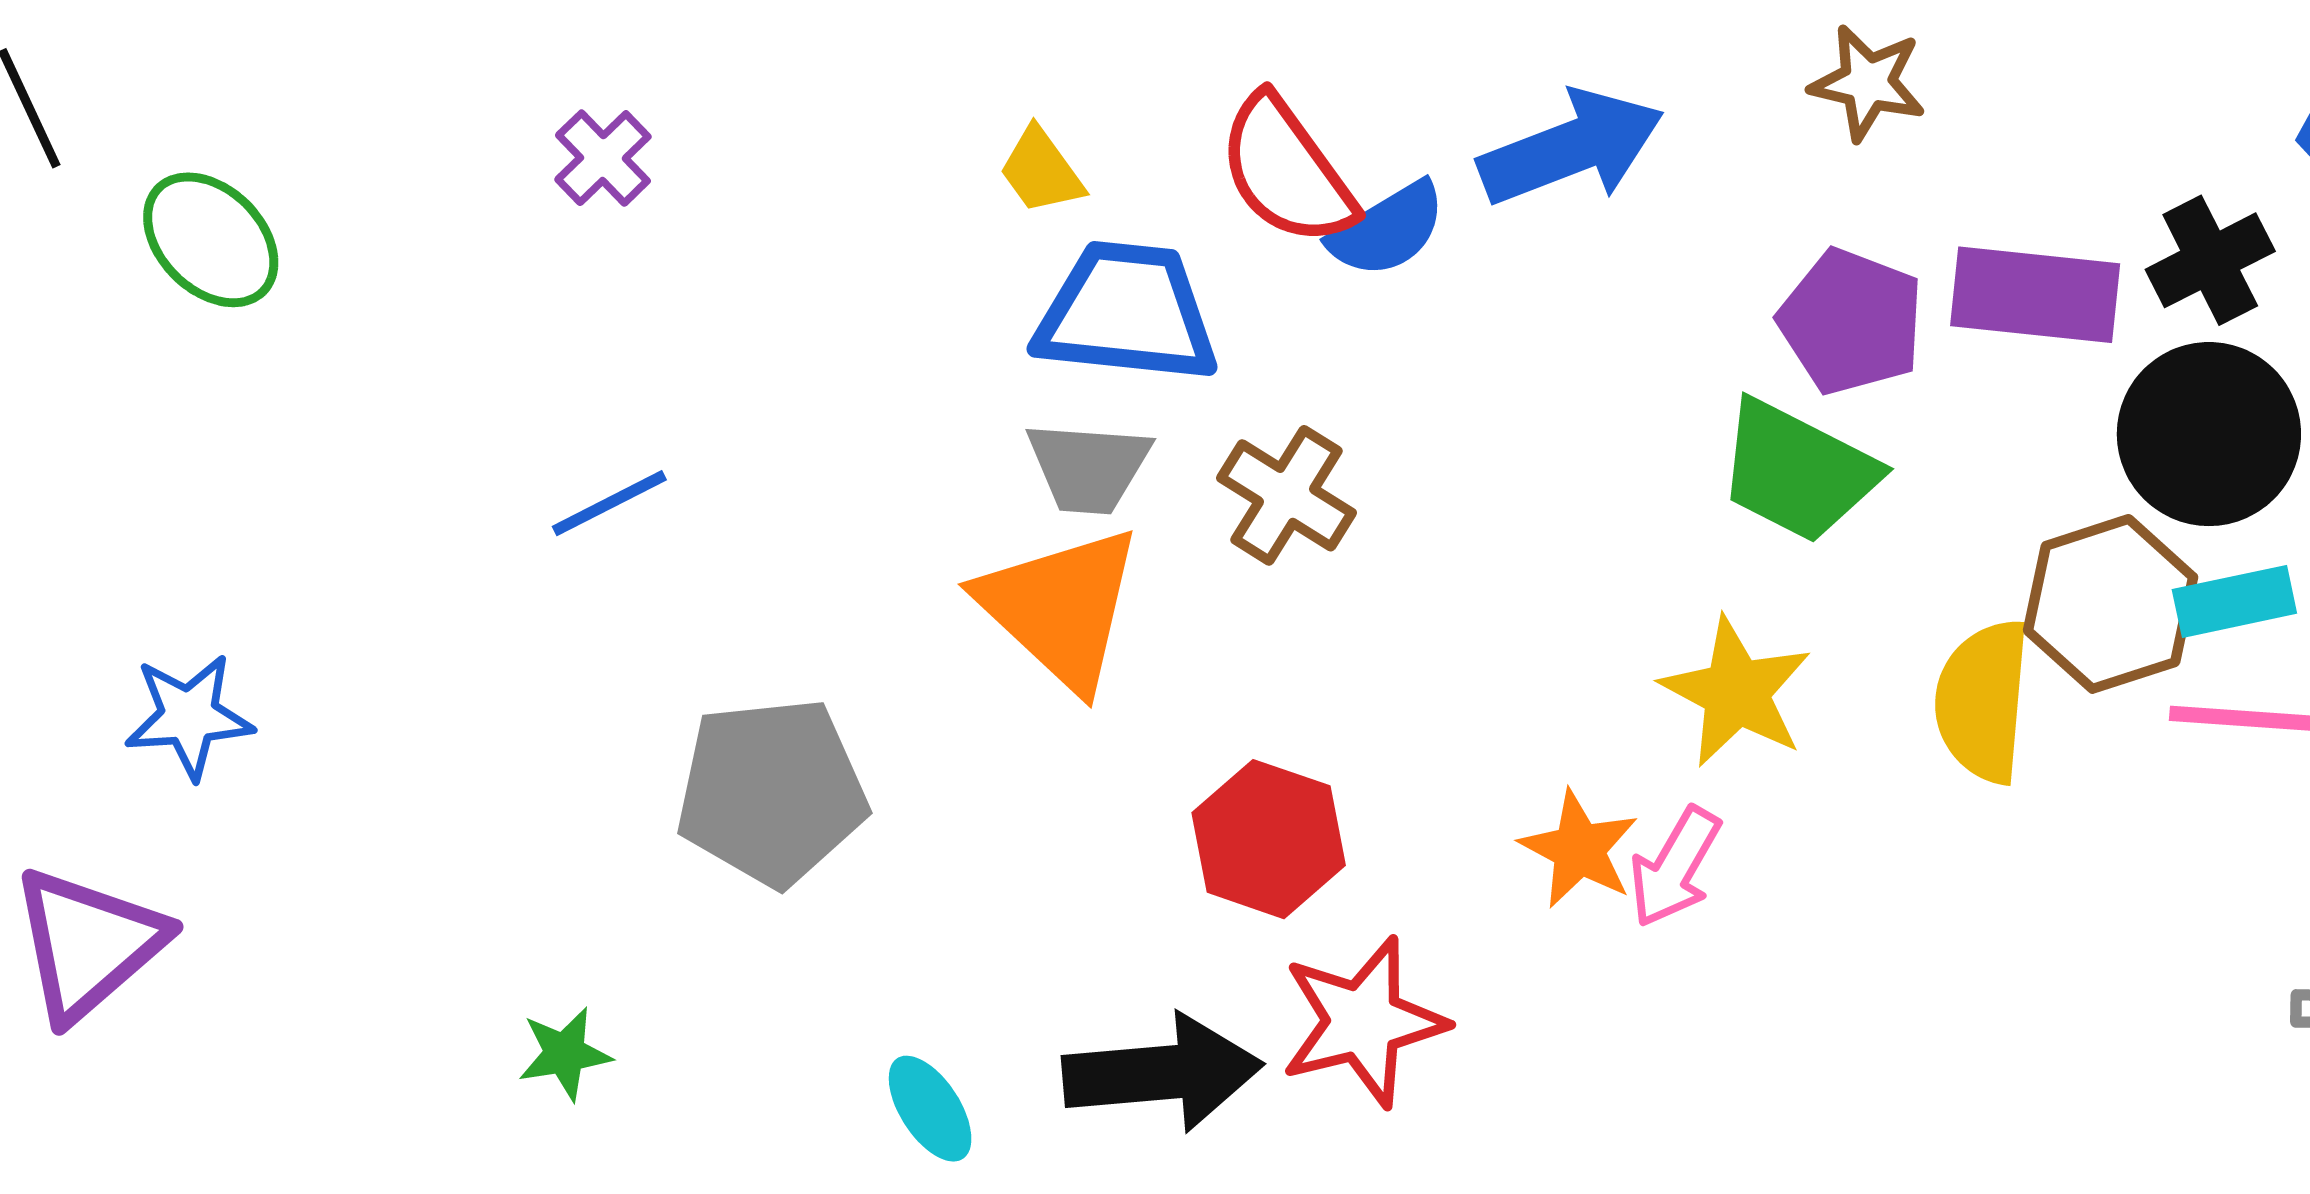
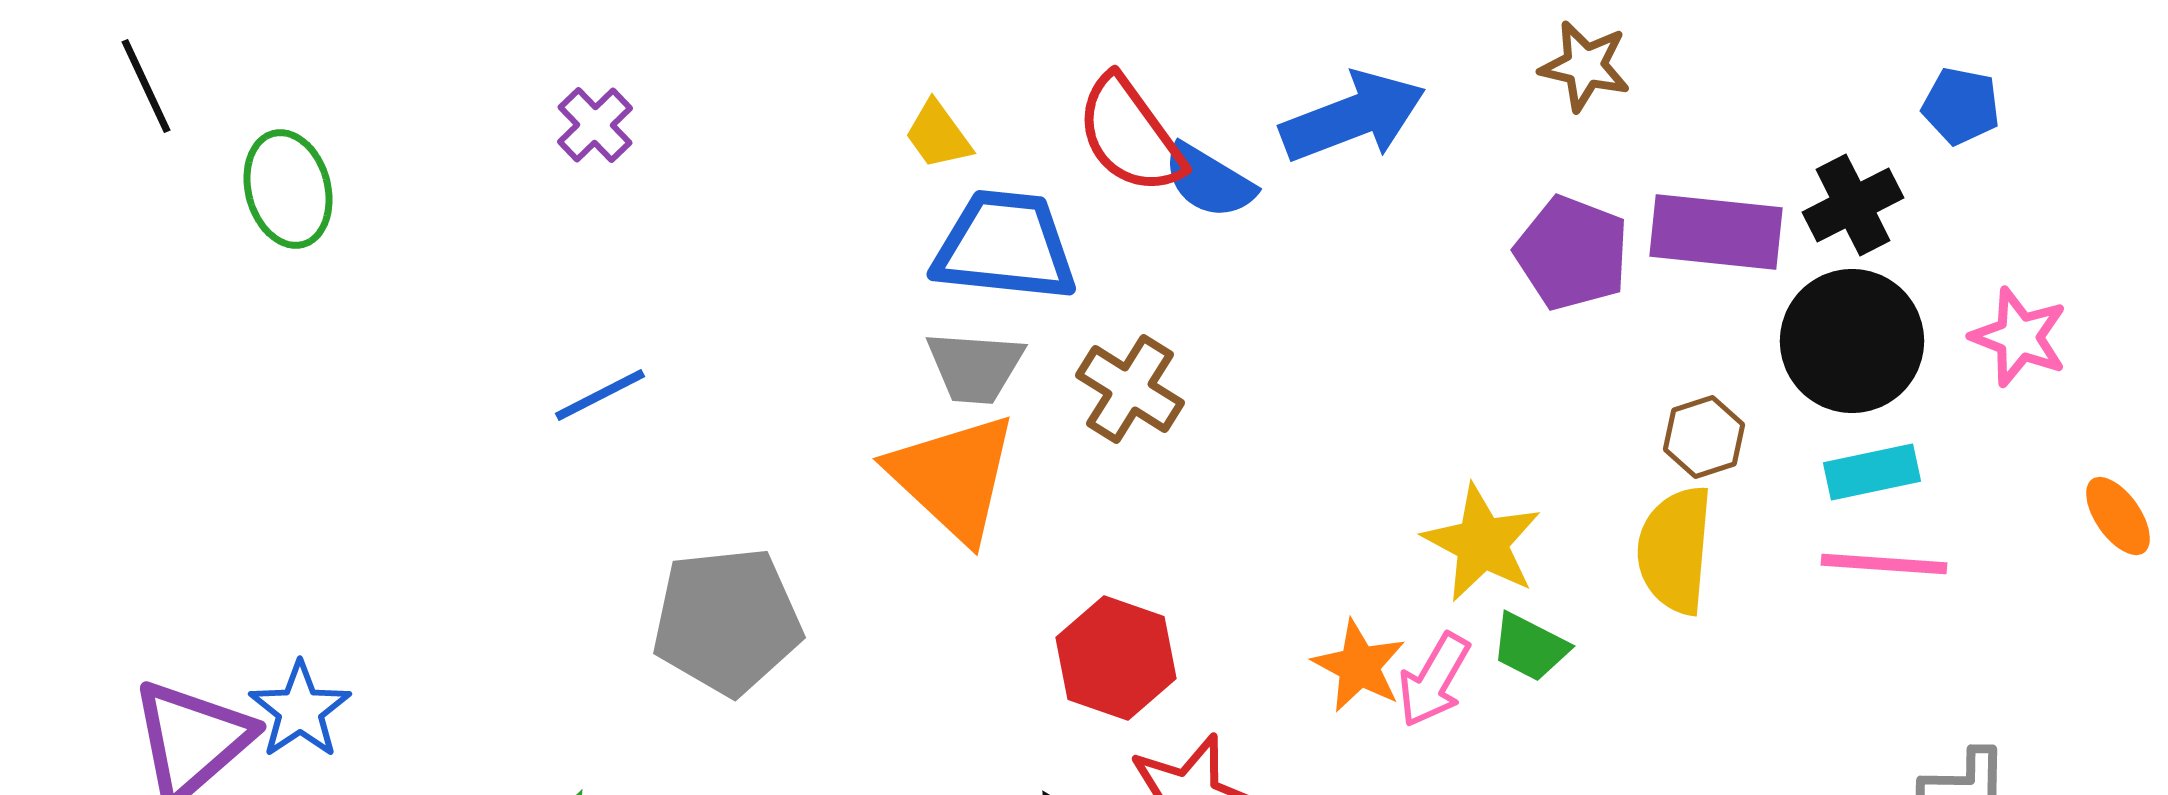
blue semicircle: (1387, 230) -> (1209, 181), turned 62
green ellipse: (211, 240) -> (288, 189), turned 30
green trapezoid: (1798, 471) -> (1530, 647), moved, size x0.6
brown hexagon: (2111, 604) -> (1704, 437), moved, size x0.6
blue star: (189, 716) -> (300, 710), moved, turned -30

